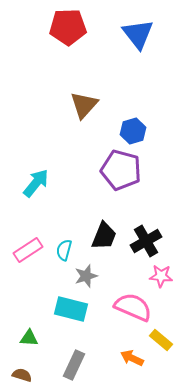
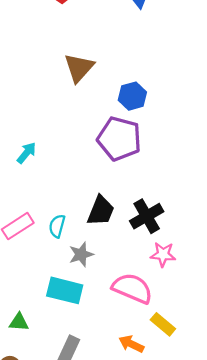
cyan arrow: (36, 183) -> (26, 153), size x0.7

